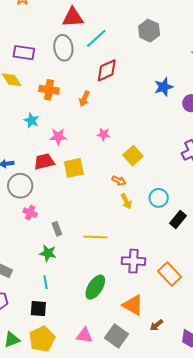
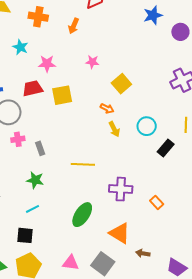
pink cross: (30, 213) -> (18, 139), turned -32
gray rectangle: (57, 229) -> (40, 148), moved
orange rectangle: (170, 274) -> (157, 202), size x0.6
cyan line: (46, 282) -> (32, 209), turned 72
brown arrow: (156, 325) -> (143, 253), turned 48

